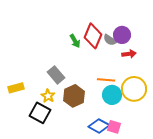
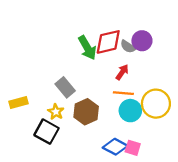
red diamond: (93, 36) -> (108, 42), turned 55
green arrow: (75, 41) -> (87, 48), size x1.5
red arrow: (129, 54) -> (122, 72), moved, turned -48

